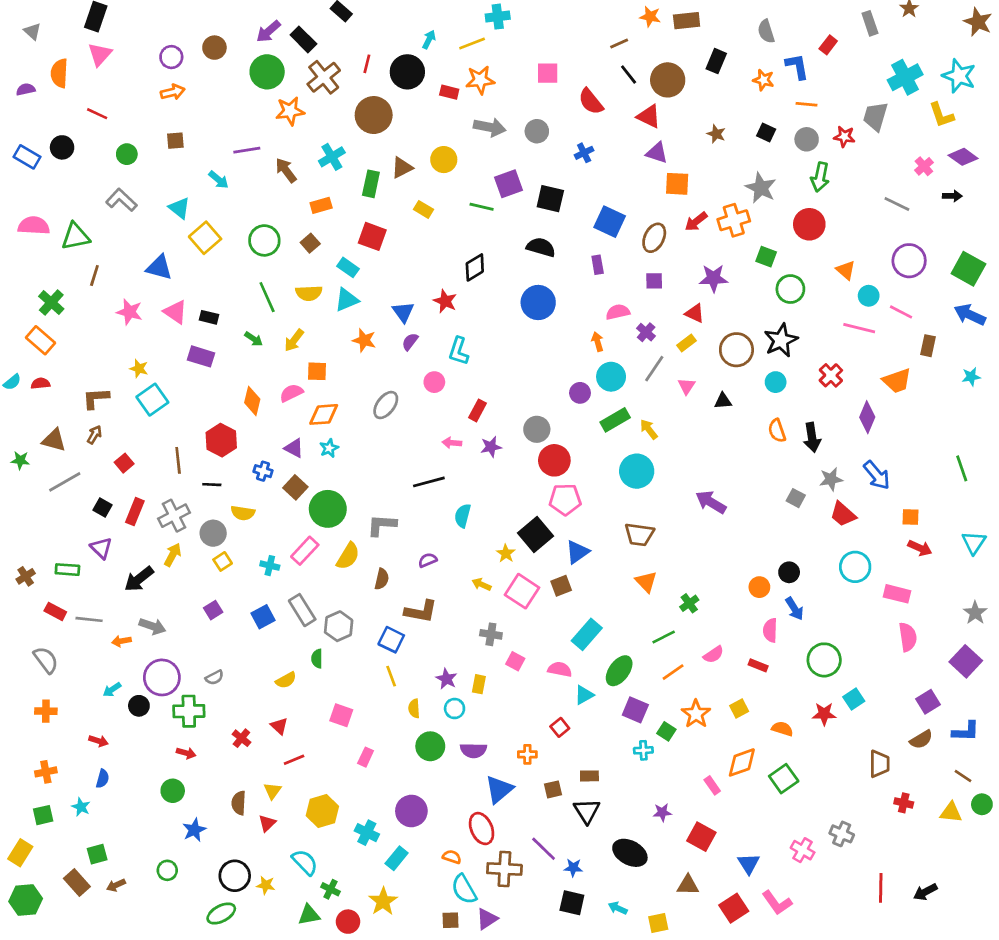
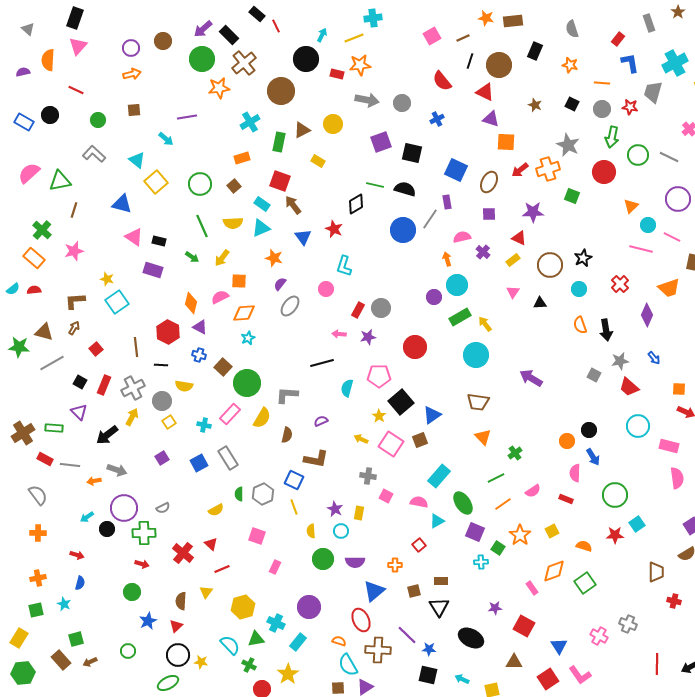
red line: (367, 64) -> (276, 26), moved, turned -40
blue L-shape: (797, 66) -> (630, 63), moved
pink square: (548, 73) -> (432, 36), moved, turned -30
black line: (629, 75) -> (470, 61), turned 56
brown arrow: (286, 170) -> (293, 205), moved
green line: (482, 207) -> (375, 185), moved
pink semicircle: (34, 226) -> (29, 173), turned -45
orange triangle: (846, 270) -> (631, 206), turned 35
green circle: (790, 289) -> (638, 155), moved
pink star: (129, 312) -> (74, 251), moved, turned -30
black star: (781, 340) -> (583, 258), size x0.7
purple semicircle: (410, 342) -> (280, 284), moved
gray line: (654, 369) -> (430, 219), moved
gray circle: (537, 429) -> (381, 308), moved
purple triangle: (294, 448) -> (200, 327), moved
green star: (20, 460) -> (19, 347), size x1.5
blue arrow: (877, 475) -> (654, 358), size x0.6
pink pentagon: (565, 499) -> (379, 376), moved
brown cross: (26, 576) -> (23, 433), size x1.6
gray hexagon: (339, 626) -> (263, 494), moved
green ellipse: (619, 671) -> (463, 503), turned -70
red cross: (241, 738) -> (183, 553), size x1.5
red triangle: (267, 823) -> (176, 626), moved
green triangle: (309, 915) -> (256, 639), moved

